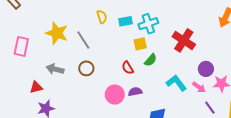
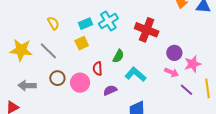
yellow semicircle: (102, 17) -> (53, 23), moved
yellow square: (140, 44) -> (82, 43), moved
red semicircle: (128, 68) -> (98, 69), turned 40
cyan L-shape: (176, 83) -> (135, 74), moved
pink circle: (115, 95) -> (80, 83), moved

